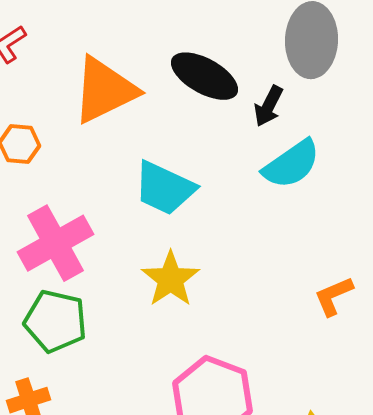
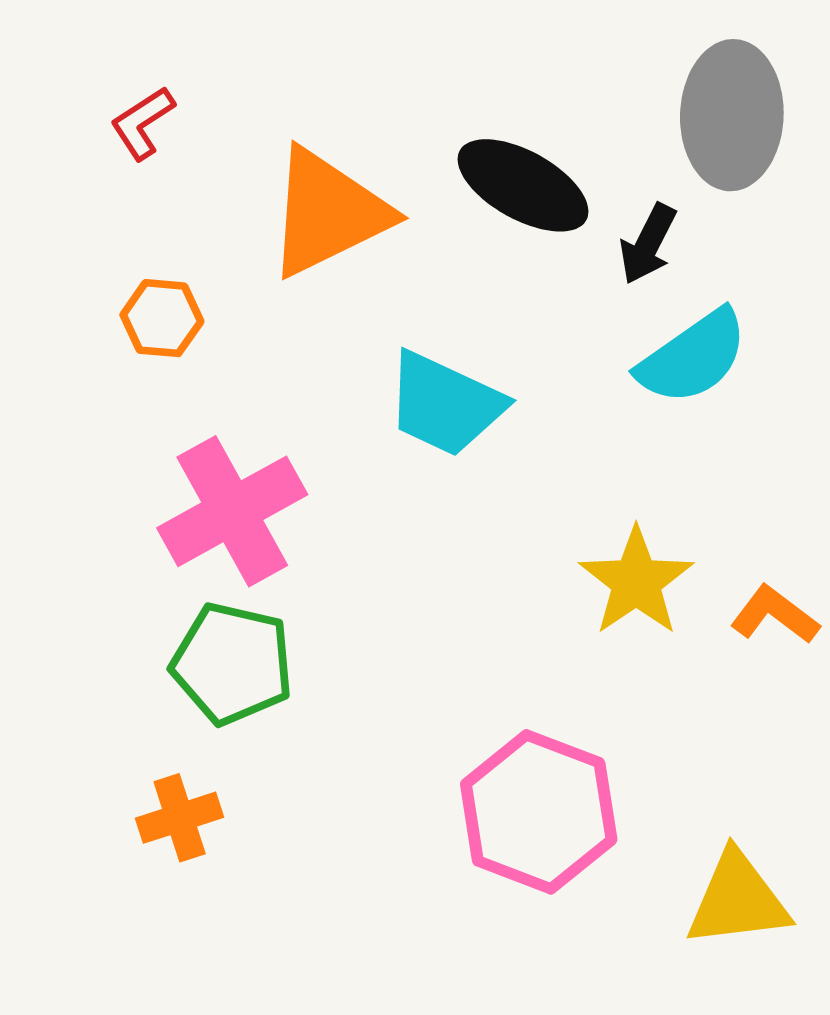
yellow star: (170, 279) -> (636, 582), moved
orange L-shape: (334, 296) -> (775, 615), turned 60

